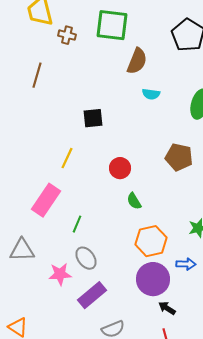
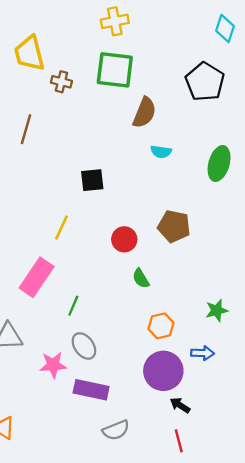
brown pentagon: (179, 157) -> (174, 226), moved
orange hexagon: (151, 241) -> (161, 326), size x0.7
purple rectangle: (92, 295) -> (91, 390), turned 52

